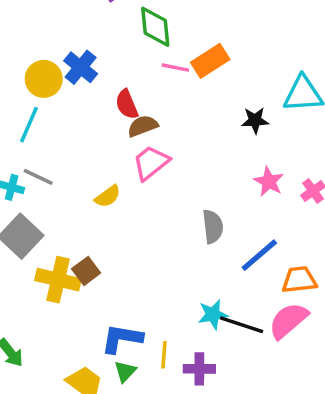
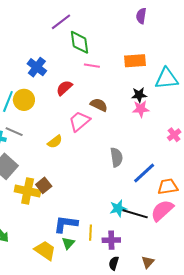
orange rectangle: (210, 61) -> (135, 61), moved, turned 30
yellow circle: (44, 79) -> (24, 100), moved
red semicircle: (127, 104) -> (64, 88), turned 72
brown semicircle: (143, 126) -> (99, 105), moved, turned 48
pink star: (269, 182) -> (141, 109), moved, turned -30

